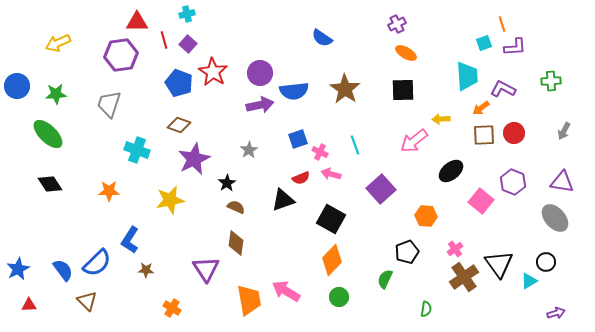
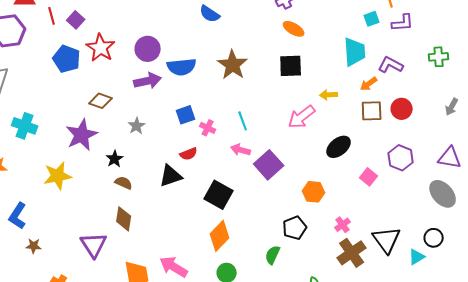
brown diamond: (179, 125) -> (101, 101), moved
pink arrow: (331, 174) -> (241, 150), moved
pink square: (481, 201) -> (369, 177), size x0.7

